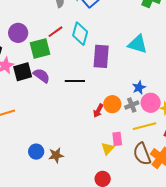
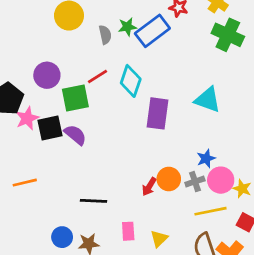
black line: (75, 81) -> (94, 201), moved
pink rectangle: (117, 139) -> (128, 231), moved

